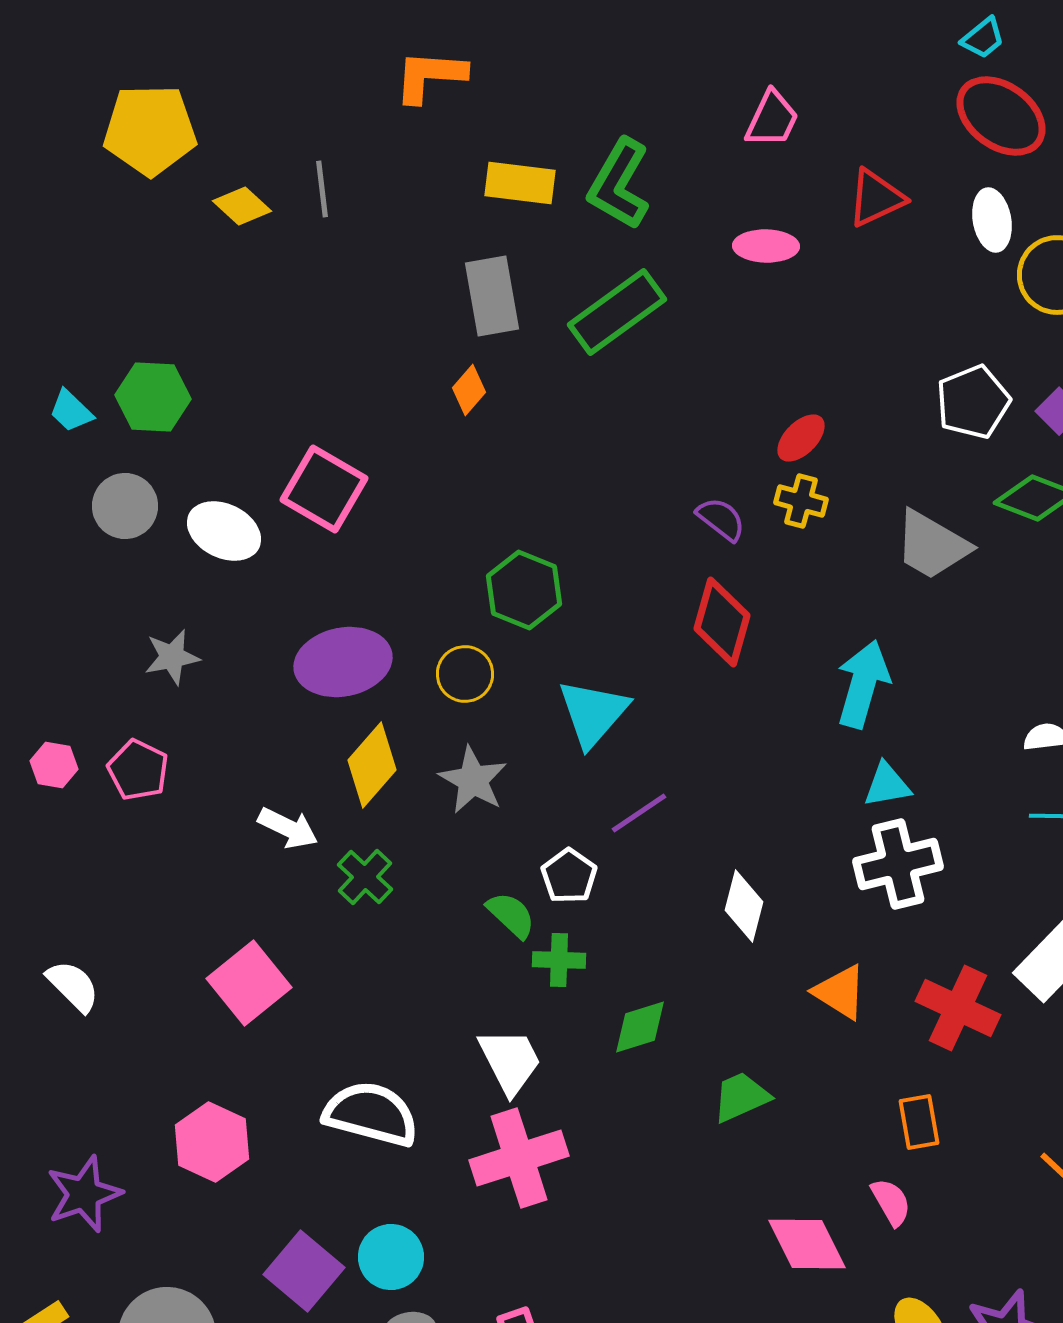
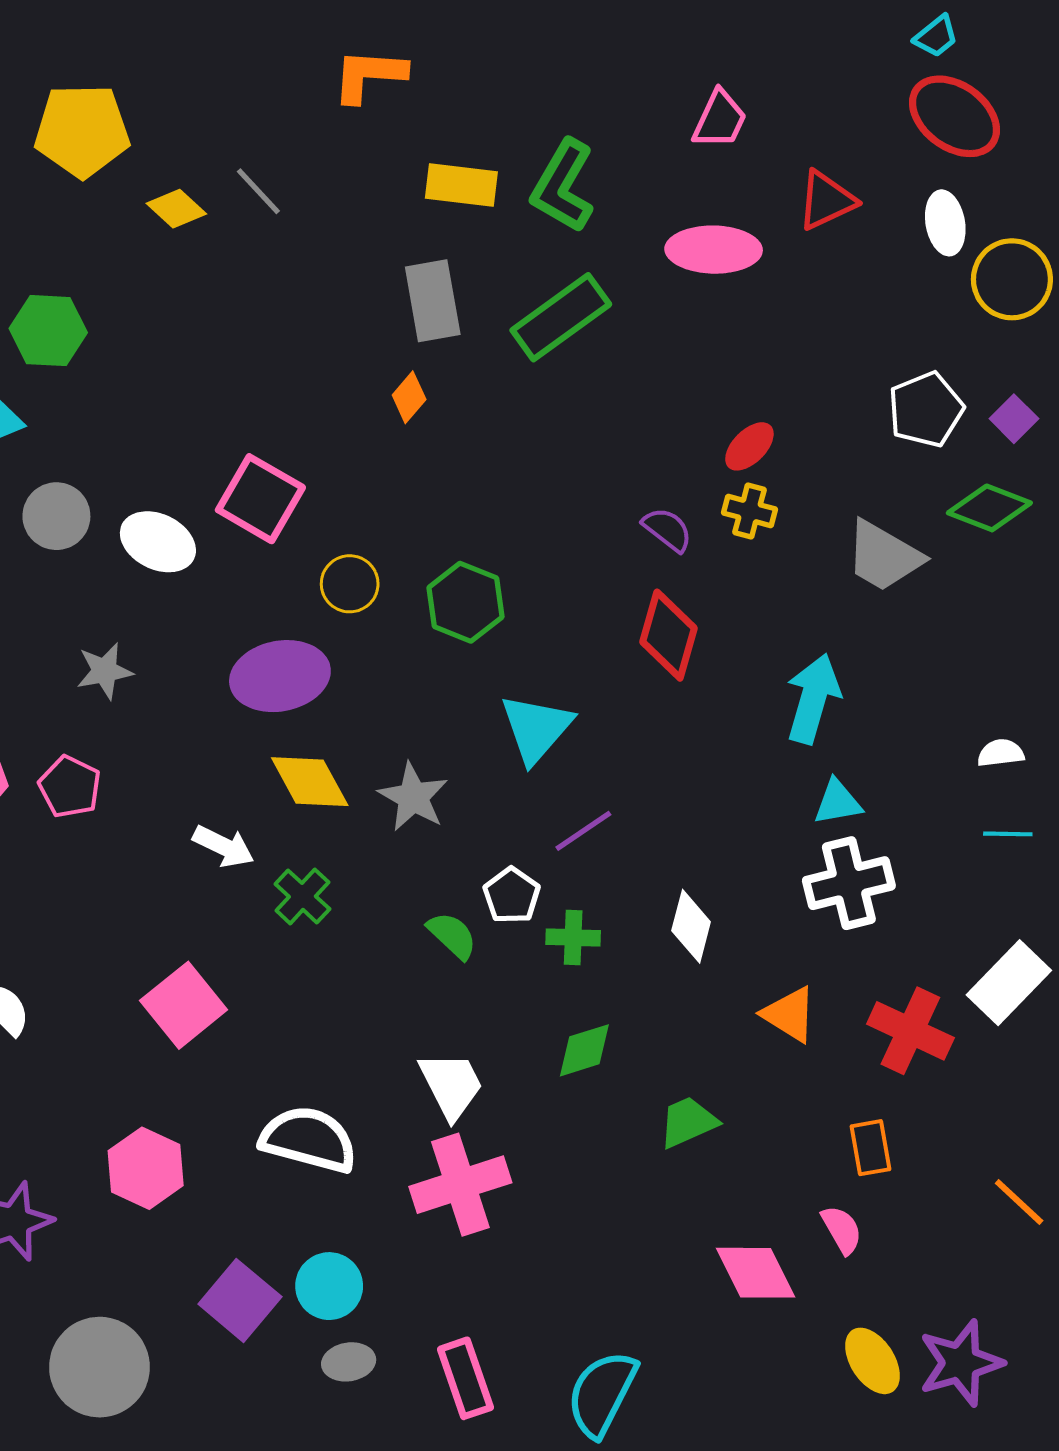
gray line: (322, 189) -> (258, 191), turned -36
pink ellipse: (766, 246) -> (714, 250), size x1.4
green hexagon: (153, 397) -> (48, 331), moved
yellow circle: (465, 674) -> (350, 584), moved
yellow diamond: (372, 765) -> (310, 782), turned -70
green cross: (559, 960) -> (573, 937), moved

